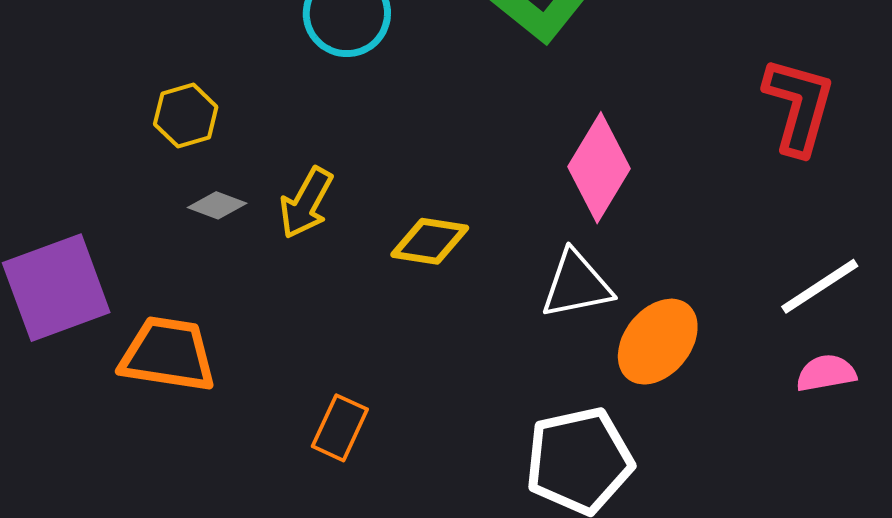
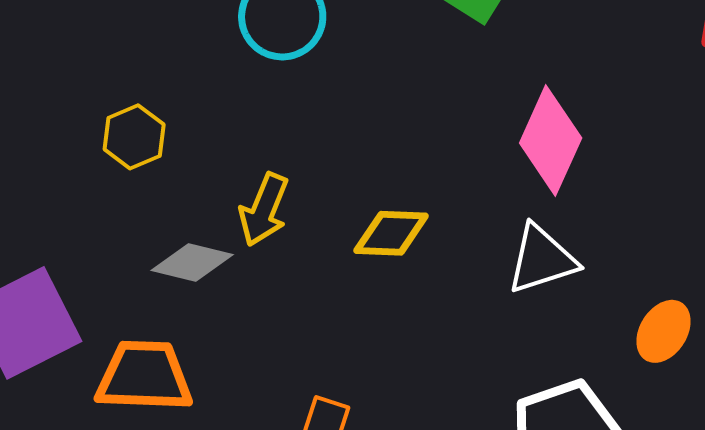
gray diamond: (217, 205) -> (192, 262), moved, size x1.4
orange ellipse: (658, 342) -> (663, 331), moved, size x0.7

